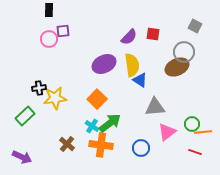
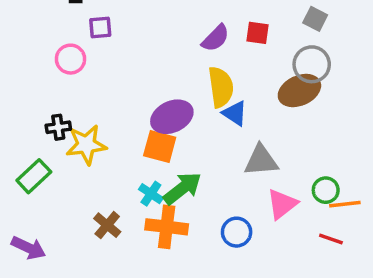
gray square: (195, 26) -> (315, 19), moved
pink circle: (49, 39) -> (71, 59), moved
purple ellipse: (104, 64) -> (172, 117), moved
orange square: (97, 99) -> (160, 146), turned -30

